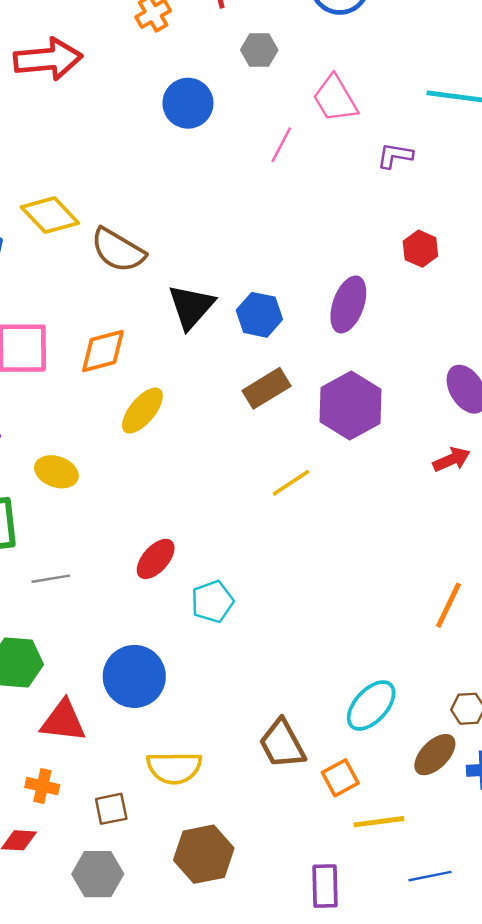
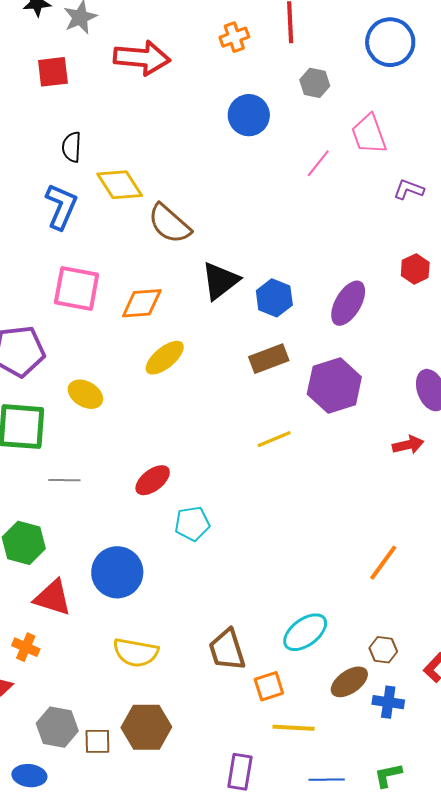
brown square: (111, 809) -> (97, 741), moved

